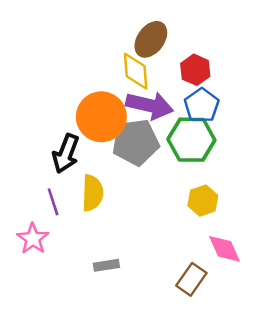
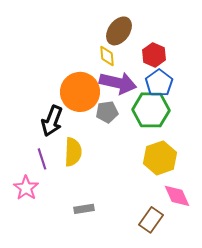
yellow diamond: (136, 71) -> (107, 56), size x0.7
gray pentagon: (136, 142) -> (107, 112), size x0.6
yellow hexagon: (203, 201) -> (160, 158), size x1.4

